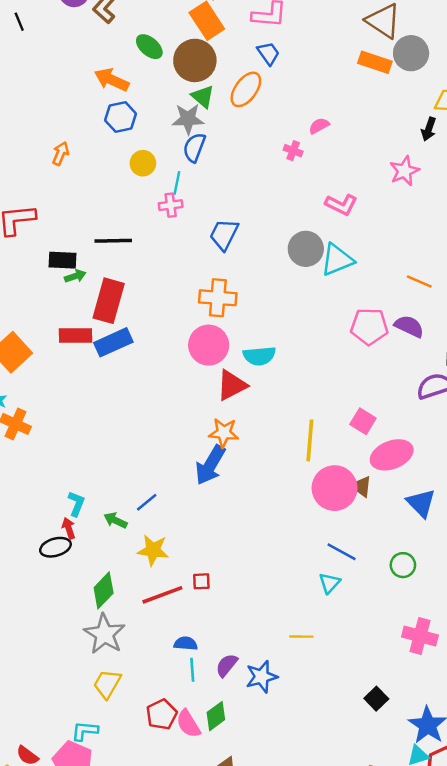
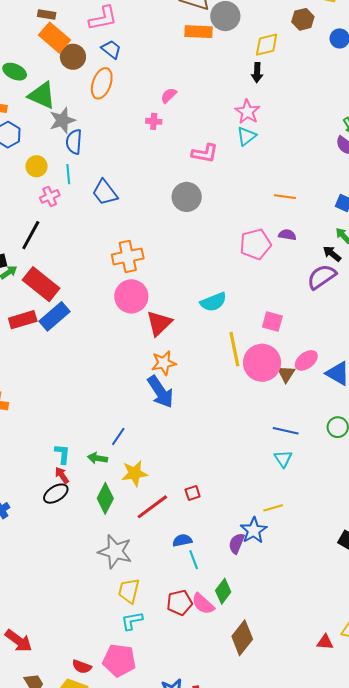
brown circle: (195, 60) -> (73, 57), moved, size x0.7
green triangle: (203, 96) -> (42, 95), moved, size x1.4
pink cross: (171, 205) -> (50, 196), moved
blue trapezoid: (224, 234) -> (105, 192), moved, turned -48
black line: (113, 241) -> (31, 235), turned -44
cyan triangle: (337, 260) -> (246, 136), moved, size x0.7
red rectangle: (109, 301) -> (41, 284), turned -51
purple semicircle: (409, 326) -> (287, 235), size x0.7
cyan semicircle: (259, 356) -> (213, 302), moved
pink ellipse: (392, 455) -> (306, 360), moved, size x0.7
blue arrow: (210, 465) -> (160, 392), turned -48
brown triangle: (361, 486) -> (286, 374), turned 42
pink circle: (335, 488) -> (262, 363), moved
red square: (201, 581) -> (193, 493), moved
green diamond: (104, 590) -> (105, 498), moved
purple semicircle: (227, 665) -> (237, 543), moved
blue star: (262, 677) -> (254, 530), moved
red pentagon: (162, 714) -> (180, 603), turned 30
cyan L-shape: (85, 731) -> (132, 621), moved

